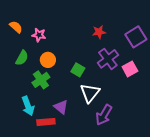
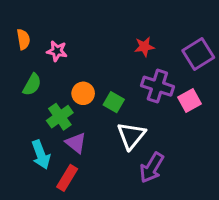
orange semicircle: (16, 27) -> (23, 39), turned 40
purple cross: (108, 59) -> (157, 86), turned -35
orange circle: (48, 60) -> (83, 93), moved
purple triangle: (61, 107) -> (76, 143), moved
red rectangle: (46, 122) -> (67, 178), turned -54

